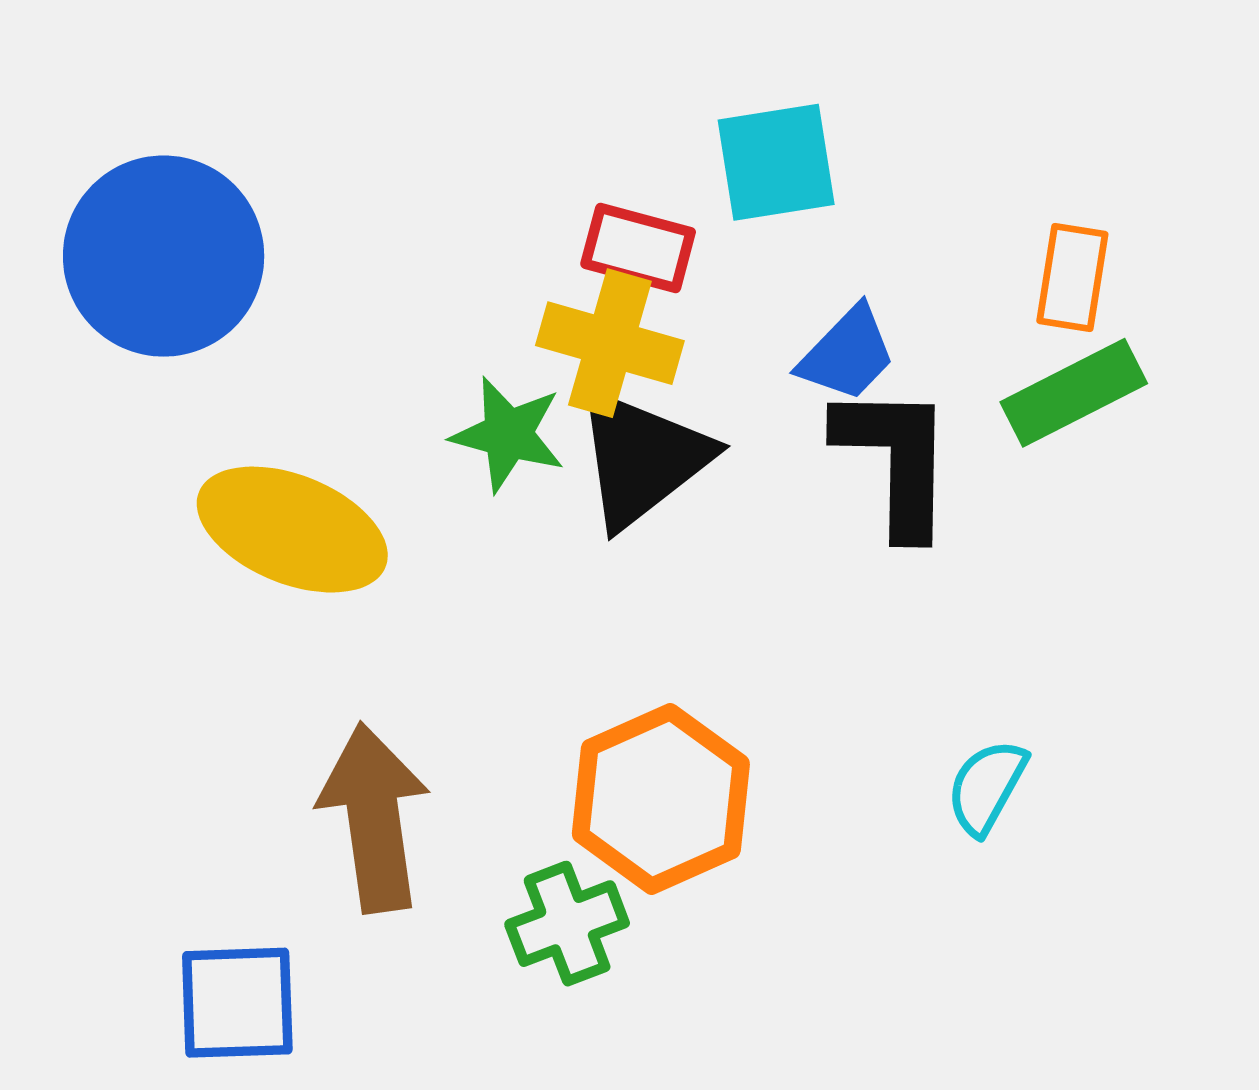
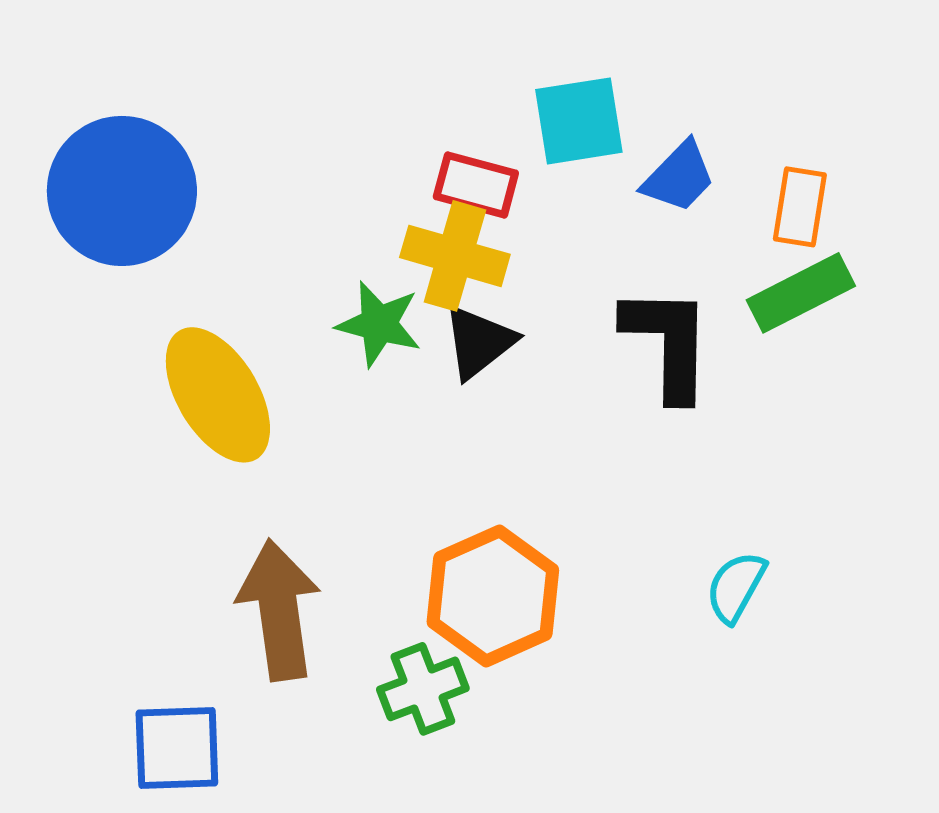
blue trapezoid: (847, 354) -> (679, 177), moved
black triangle: (642, 458) -> (479, 342), size x0.7
yellow ellipse: (292, 530) -> (218, 395), turned 37

